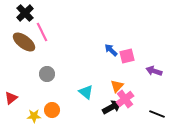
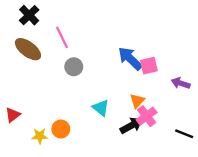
pink line: (42, 32) -> (62, 37), moved
blue arrow: (111, 50) -> (130, 59), size x1.6
gray circle: (47, 74) -> (74, 67), moved

